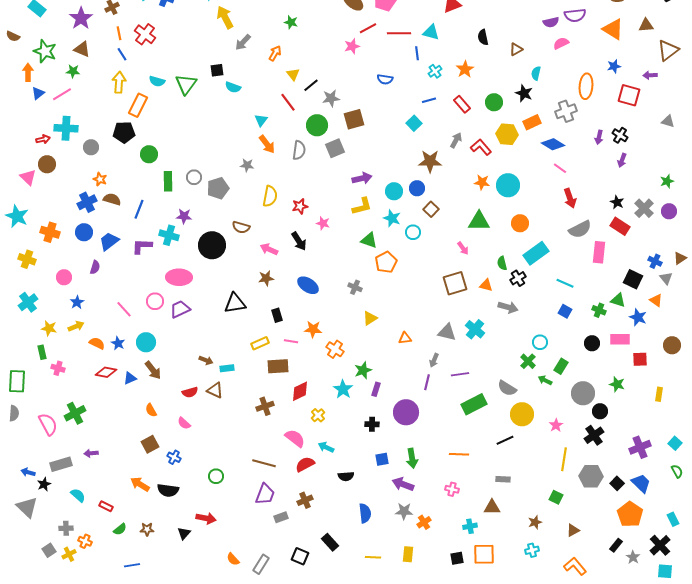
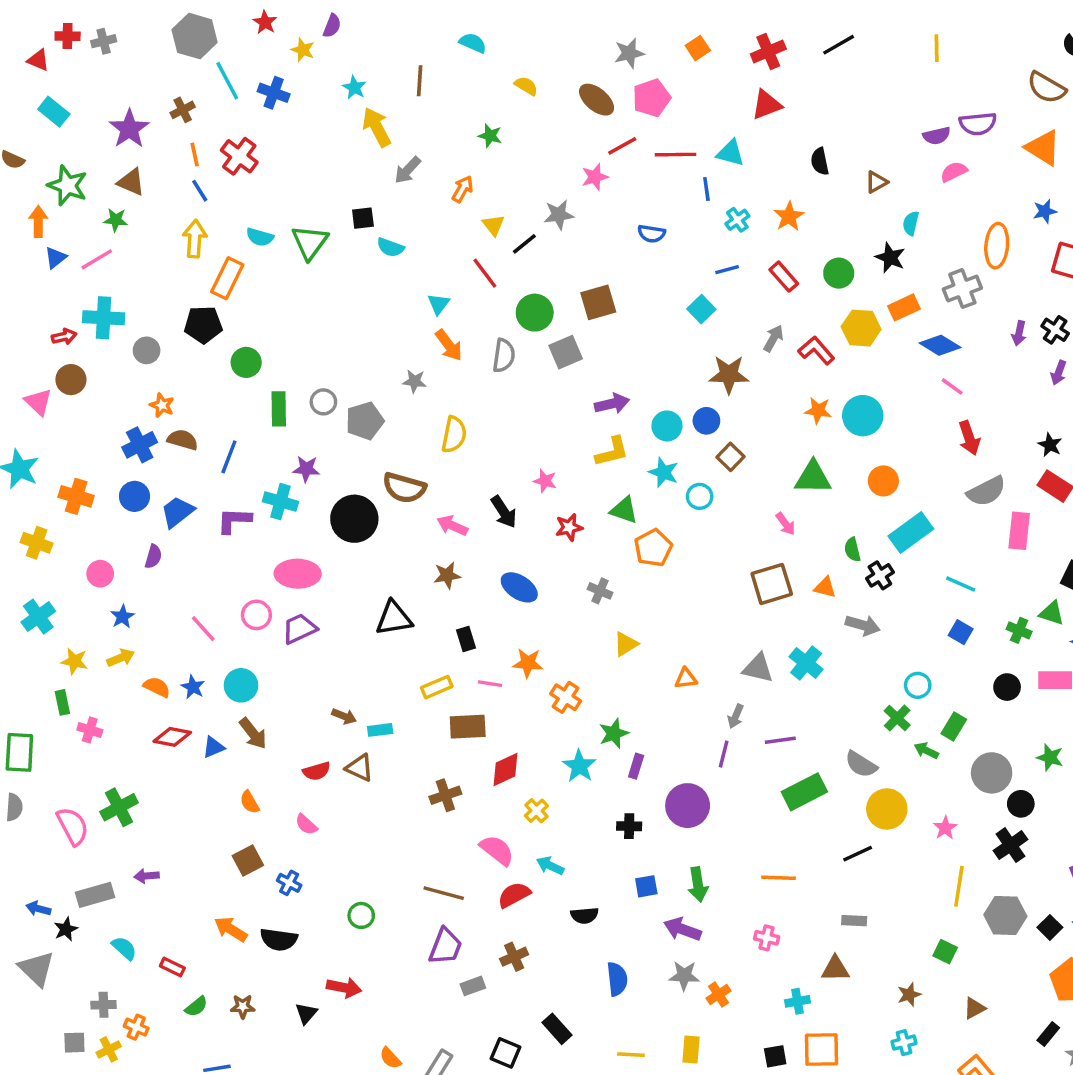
gray star: (331, 98) -> (559, 215), moved
red star: (300, 206) -> (569, 527), moved
brown semicircle: (241, 227) -> (404, 488), size x1.4
gray square: (49, 550) -> (74, 1043), turned 32

